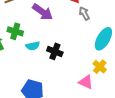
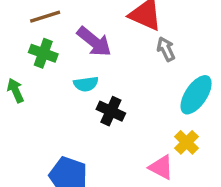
green cross: (15, 31) -> (43, 53), moved
cyan semicircle: (33, 46) -> (86, 84), moved

